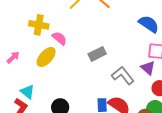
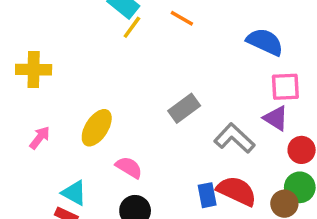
yellow cross: (39, 25) -> (34, 70), moved
pink semicircle: (59, 38) -> (129, 167), moved

